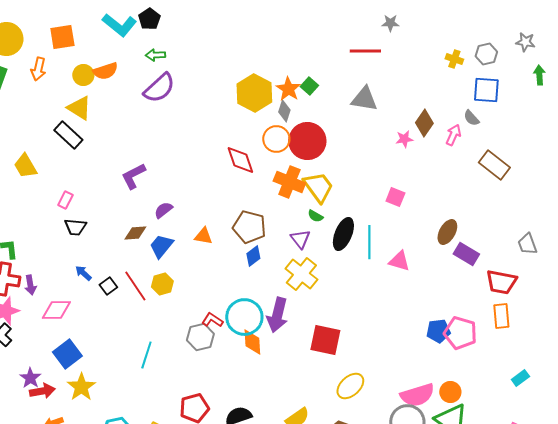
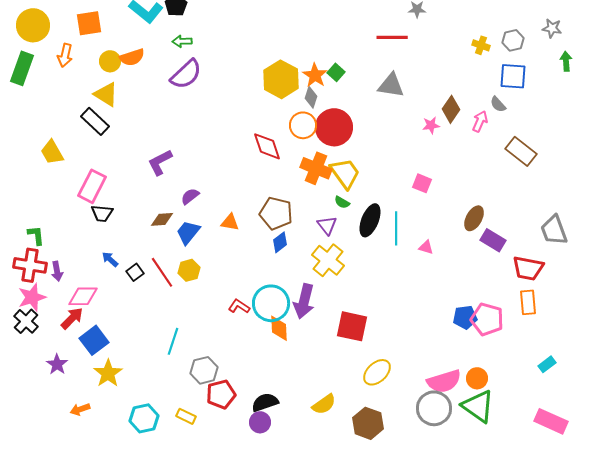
pink rectangle: (65, 200) -> (92, 186), size x1.8
gray trapezoid: (527, 244) -> (554, 230), size x1.4
pink triangle: (399, 261) -> (426, 247), size x0.7
gray hexagon: (200, 337) -> (204, 370), moved
red arrow: (42, 391) -> (72, 318), moved, turned -35

